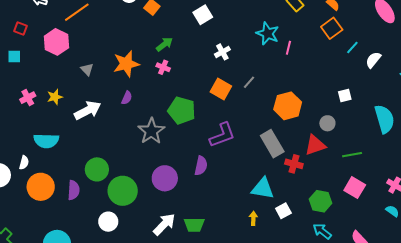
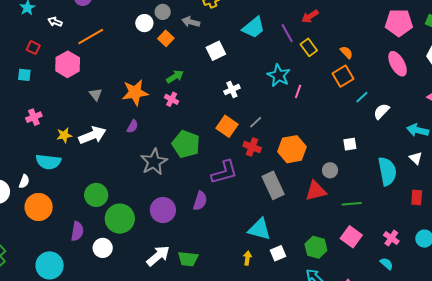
yellow star: (55, 97) -> (64, 135), moved
red cross: (294, 164) -> (252, 147), moved
purple semicircle: (74, 190) -> (77, 231), moved

